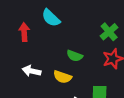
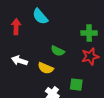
green cross: (109, 32) -> (89, 33), turned 35

